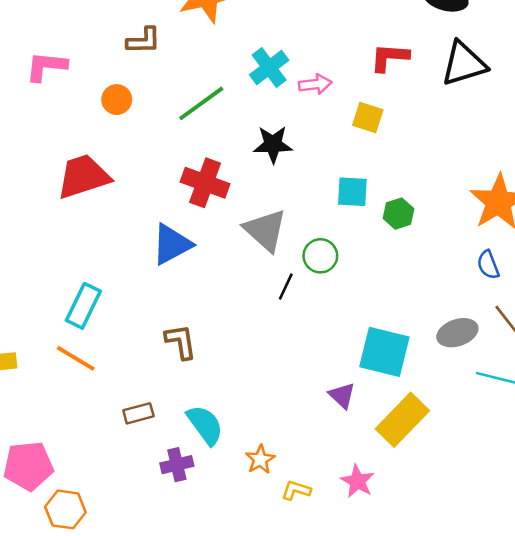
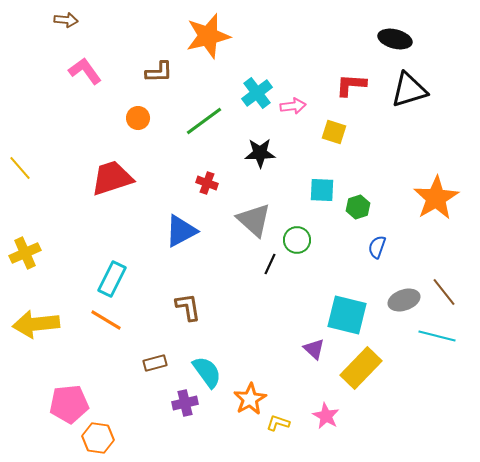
pink L-shape: (46, 66) -> (85, 71), moved, turned 48
red cross: (205, 183) -> (207, 183), size x0.6
blue semicircle: (488, 265) -> (377, 247), moved, turned 40
orange star: (260, 459) -> (250, 399), size x1.4

